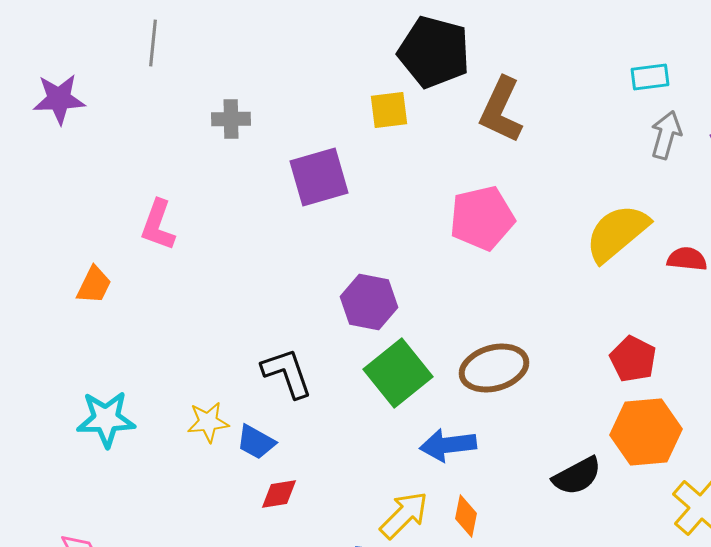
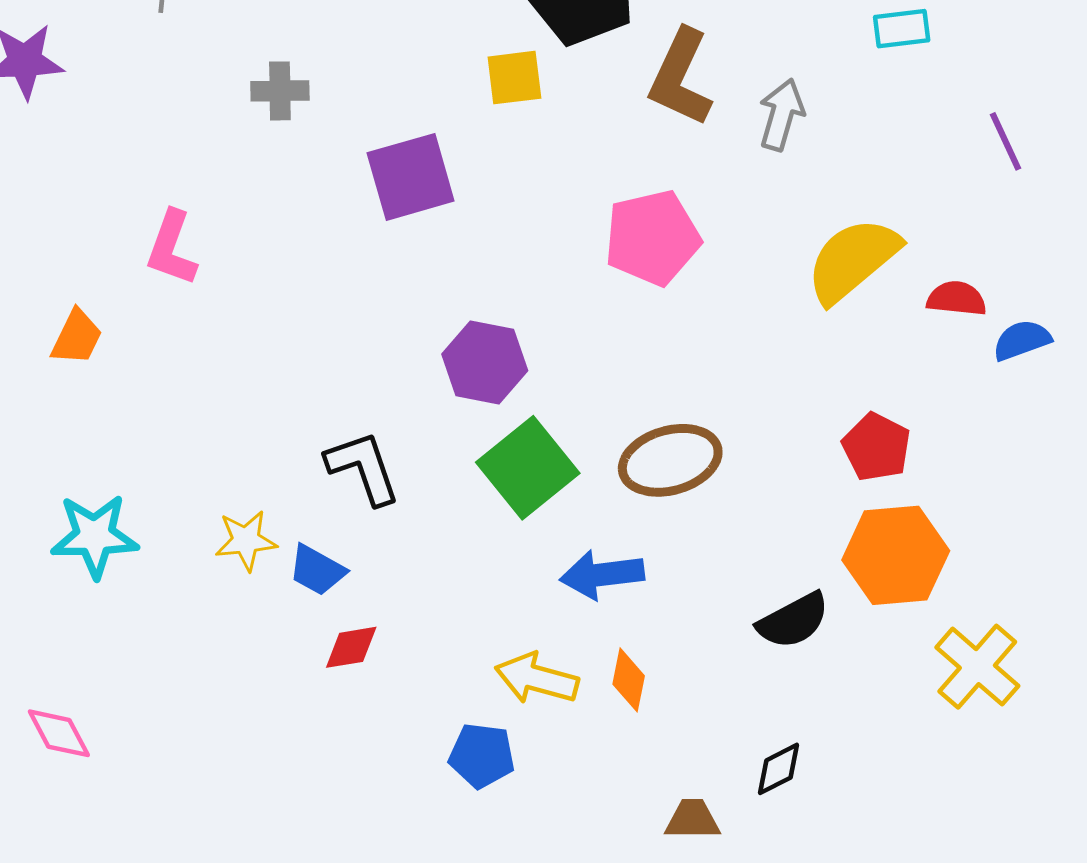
gray arrow: (666, 135) -> (781, 115), moved
yellow arrow: (404, 515) -> (537, 678), turned -120

